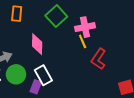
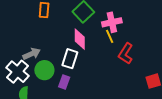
pink diamond: (37, 44) -> (80, 39), moved
white rectangle: (43, 75) -> (70, 59), moved, turned 48

